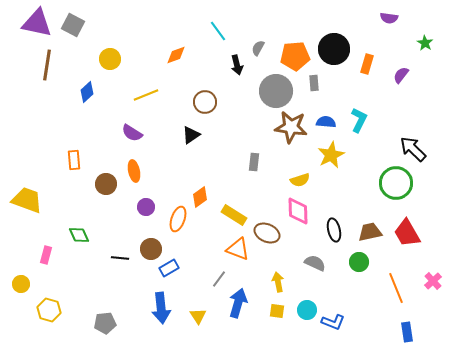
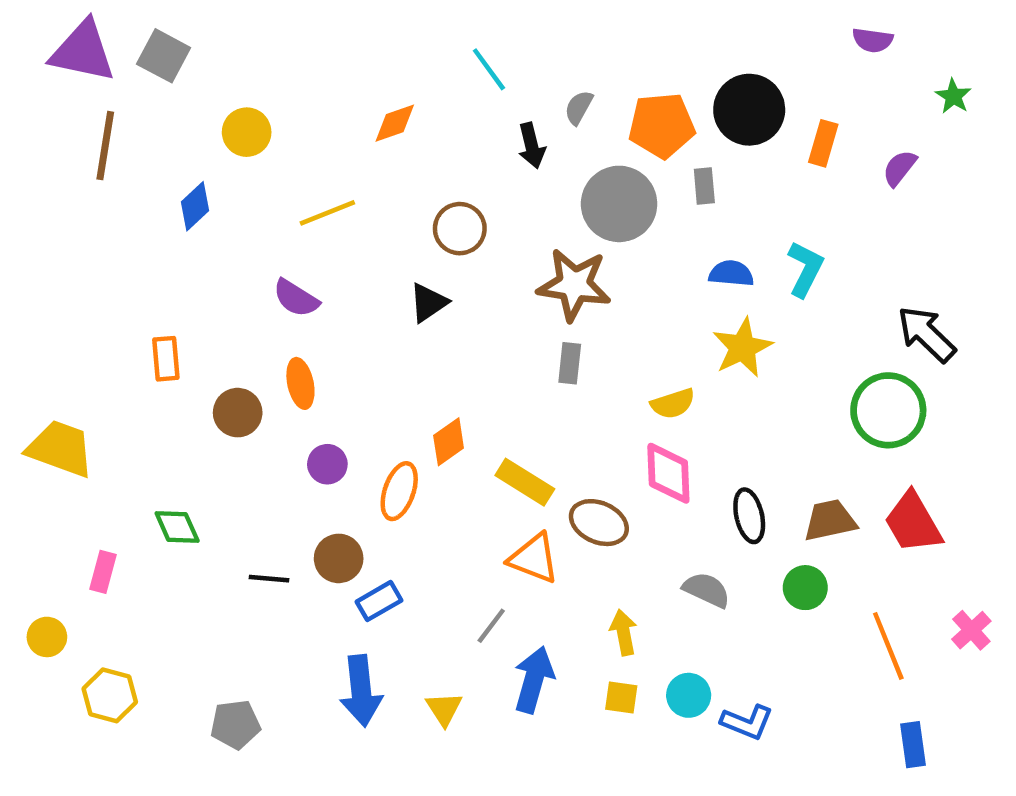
brown star: (291, 127) -> (574, 285), moved

